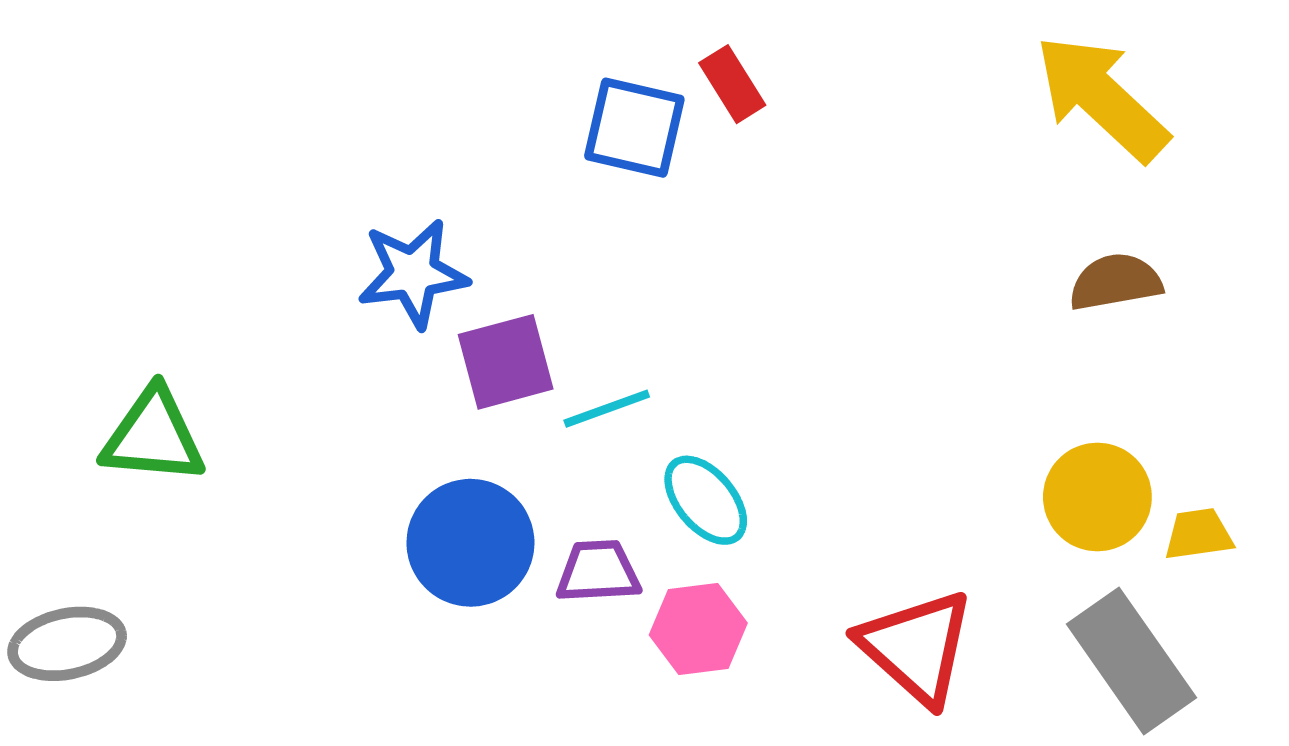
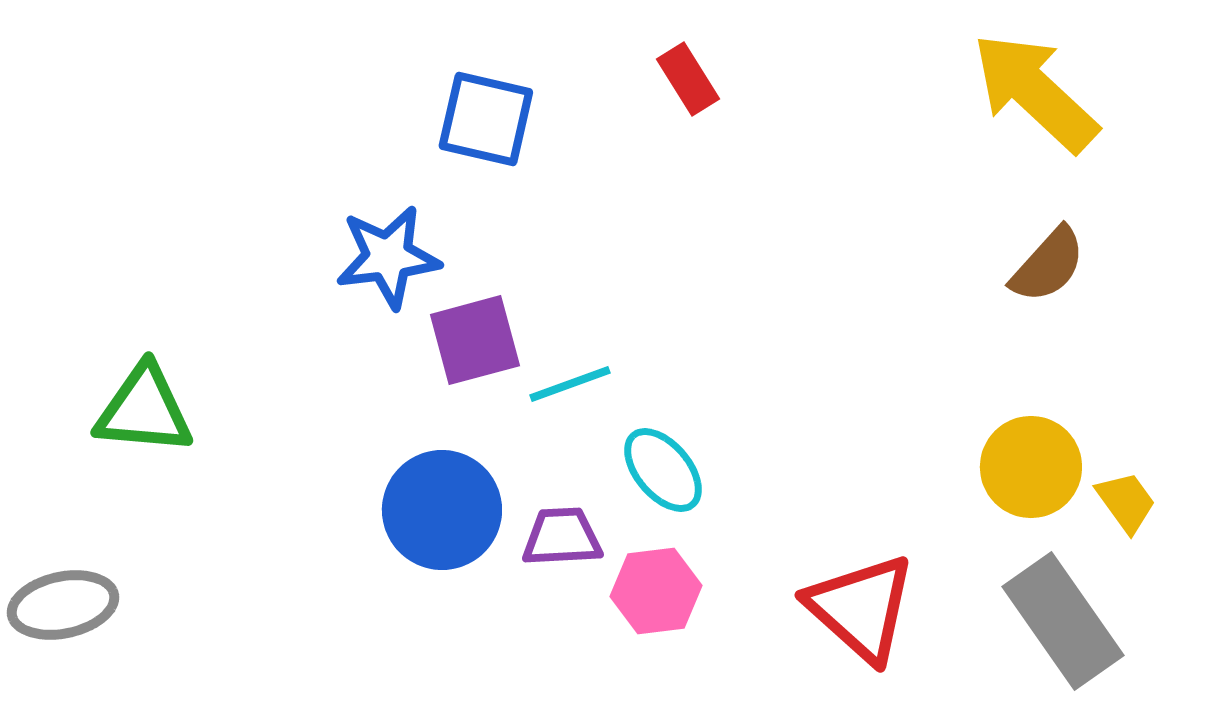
blue square: (634, 128) -> (486, 119), moved
brown semicircle: (1115, 282) -> (1048, 265), turned 142
yellow trapezoid: (1199, 534) -> (1126, 502), turned 62

